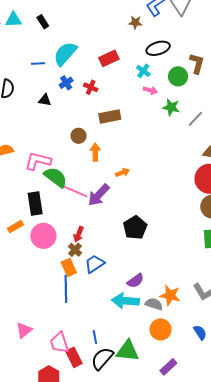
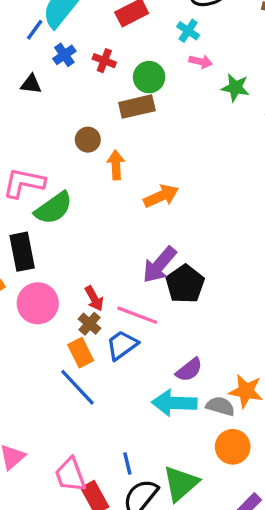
blue line: (38, 63) -> (35, 30), moved, turned -48
green circle: (178, 76) -> (149, 77), moved
orange arrow: (122, 173) -> (161, 196), size x1.5
green semicircle: (56, 177) -> (54, 208), turned 110
pink line: (75, 191) -> (137, 315), moved
purple arrow: (99, 195) -> (159, 265), moved
red arrow: (78, 234) -> (94, 299), turned -49
blue line: (66, 289) -> (77, 387), turned -40
green triangle: (128, 351) -> (181, 484), turned -45

